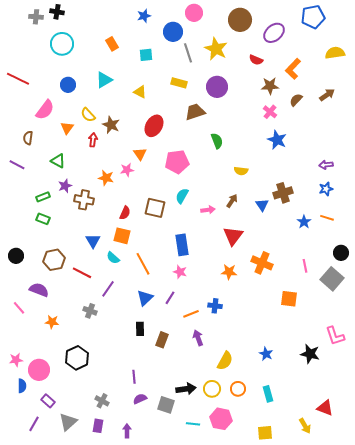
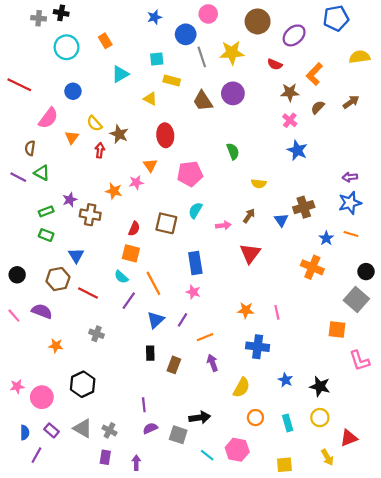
orange rectangle: (112, 44) -> (105, 41), moved
yellow star: (216, 49) -> (232, 53), turned -30
cyan triangle: (104, 80) -> (120, 74), moved
yellow rectangle: (179, 83) -> (172, 81), moved
brown trapezoid: (195, 112) -> (203, 101), moved, turned -105
red ellipse: (154, 126) -> (165, 135), turned -35
green triangle: (58, 161) -> (42, 173), moved
blue star: (326, 189) -> (350, 203), size x1.5
blue triangle: (93, 241) -> (76, 255), moved
orange cross: (262, 263) -> (312, 267), moved
pink line: (305, 266) -> (277, 312), moved
orange star: (229, 272) -> (246, 310), moved
purple line: (108, 289) -> (129, 301), moved
orange square: (289, 299) -> (337, 330), moved
blue cross: (215, 306) -> (258, 347), moved, size x1.5
pink line: (19, 308) -> (14, 316), moved
black star: (310, 354) -> (320, 386), moved
blue semicircle: (22, 386) -> (25, 433), moved
yellow circle: (212, 389) -> (320, 418), moved
red triangle: (325, 408) -> (349, 438), turned -42
gray triangle: (68, 422) -> (83, 428), moved, turned -48
cyan line: (193, 424) -> (207, 455), turned 32

